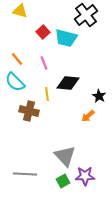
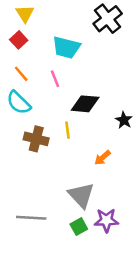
yellow triangle: (20, 11) -> (25, 14), turned 42
red square: (43, 32) -> (19, 40), moved
cyan trapezoid: (66, 38) -> (66, 47), moved
yellow line: (47, 94) -> (67, 130), moved
orange arrow: (88, 116) -> (103, 158), moved

